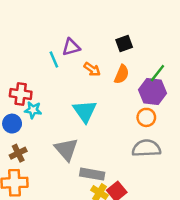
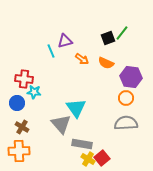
green line: (157, 73) -> (122, 33), moved
orange semicircle: (122, 74) -> (106, 63), turned 91
cyan triangle: (85, 111) -> (76, 108), moved
brown cross: (18, 153) -> (22, 127), turned -32

